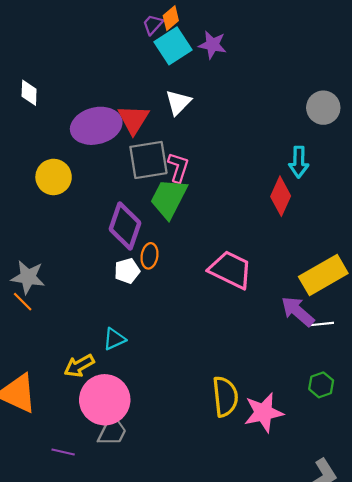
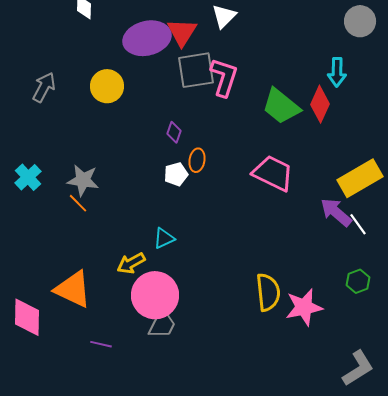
pink L-shape: (178, 167) -> (224, 77), size x1.4
green trapezoid: (169, 198) -> (281, 106), moved, turned -78
purple diamond: (125, 226) -> (174, 132), size x0.5
white line: (321, 324) -> (358, 224), turned 60
purple line: (63, 452) -> (101, 344), moved

